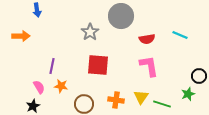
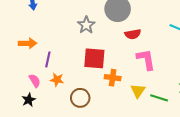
orange arrow: (21, 36) -> (28, 43), moved
red semicircle: (147, 39) -> (133, 34), moved
orange cross: (116, 100) -> (113, 78), moved

